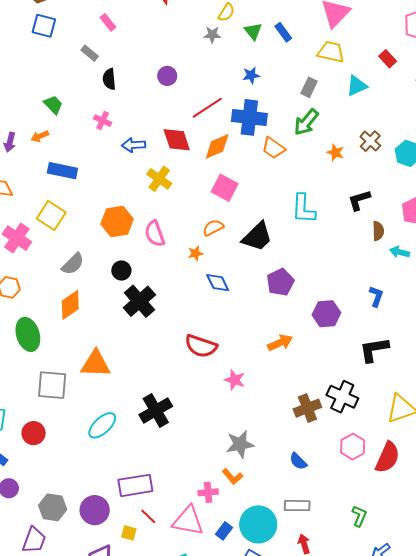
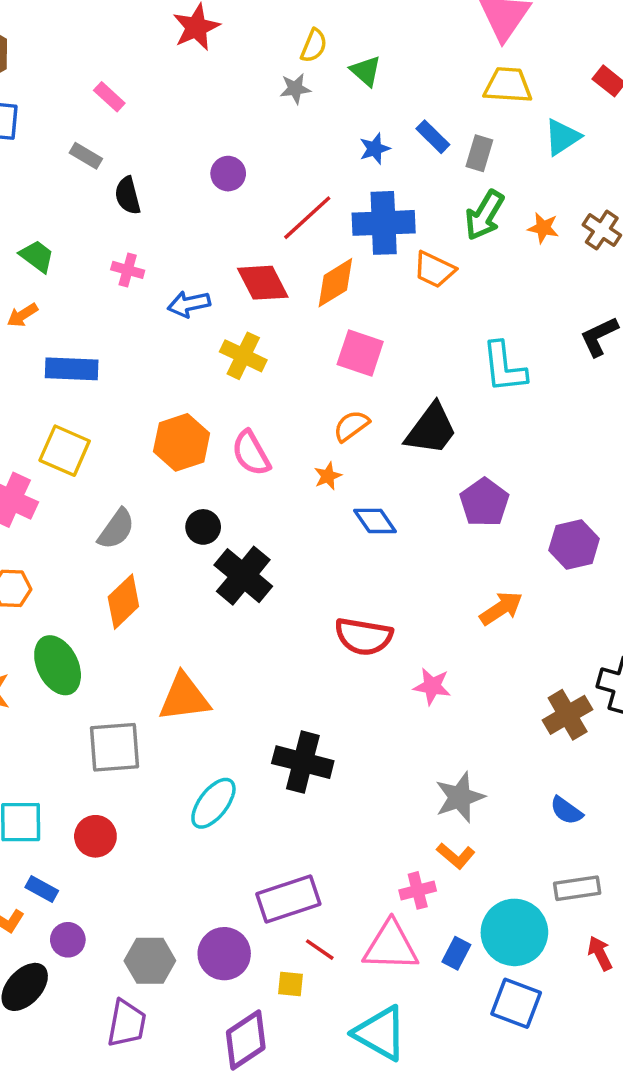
blue rectangle: (283, 32) -> (433, 137), moved
orange star: (335, 152) -> (543, 228), moved
black cross: (156, 410) -> (303, 762), turned -36

